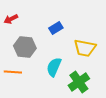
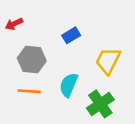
yellow trapezoid: (85, 48) -> (108, 61), turned 105
orange line: (13, 72) -> (29, 91), moved

